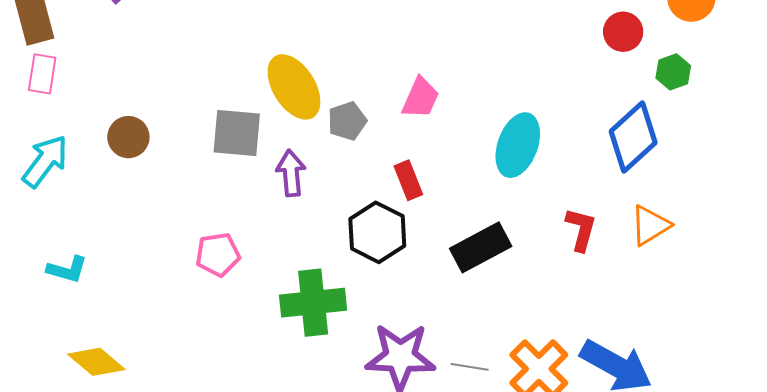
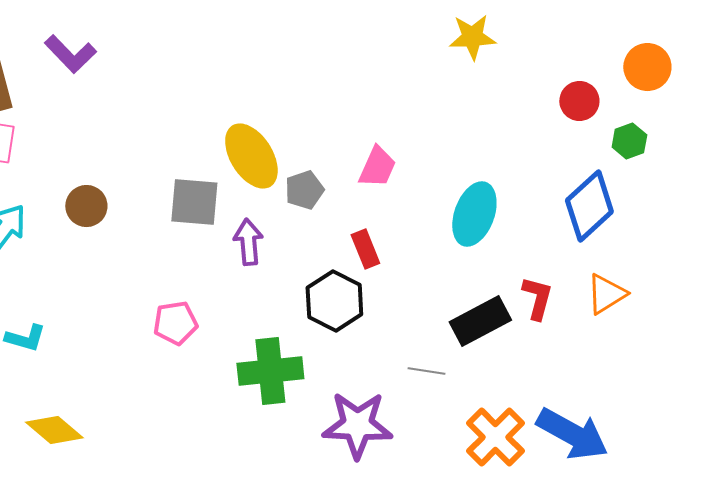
black rectangle: (481, 247) -> (480, 321), moved
gray line: (470, 367) -> (426, 371), moved

